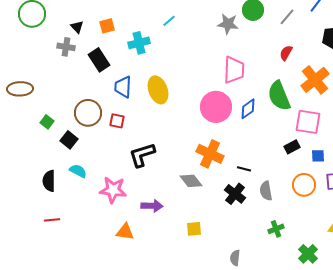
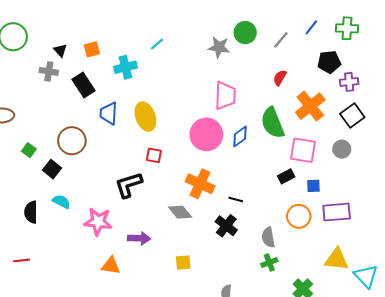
red square: (117, 121) -> (154, 155), moved
gray semicircle: (266, 191) -> (268, 237), moved
red line: (52, 220) -> (22, 260), moved

